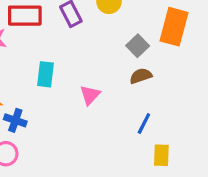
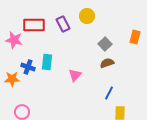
orange rectangle: (174, 27) -> (135, 37), moved, size x0.6
blue cross: (15, 120) -> (28, 67), moved

